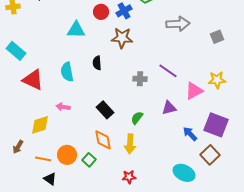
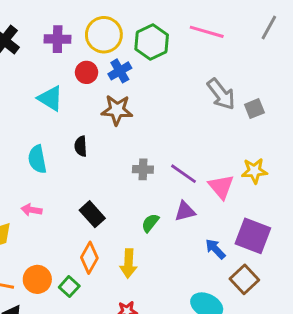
gray arrow: (178, 24) -> (221, 94), moved, turned 55
cyan triangle: (76, 30) -> (50, 98), turned 30
purple line: (168, 71) -> (184, 174), moved
pink triangle: (194, 91) -> (221, 187), turned -42
green semicircle: (137, 118) -> (150, 223), moved
orange diamond: (103, 140) -> (89, 258), turned 40

